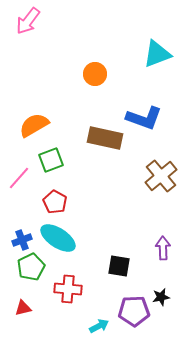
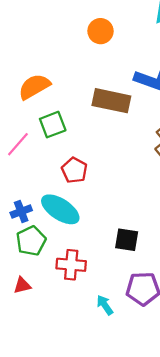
red pentagon: (55, 202) -> (74, 170), moved
cyan arrow: (99, 326) -> (105, 305), turned -96

